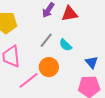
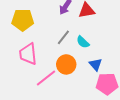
blue triangle: (92, 62) -> (96, 64), moved

